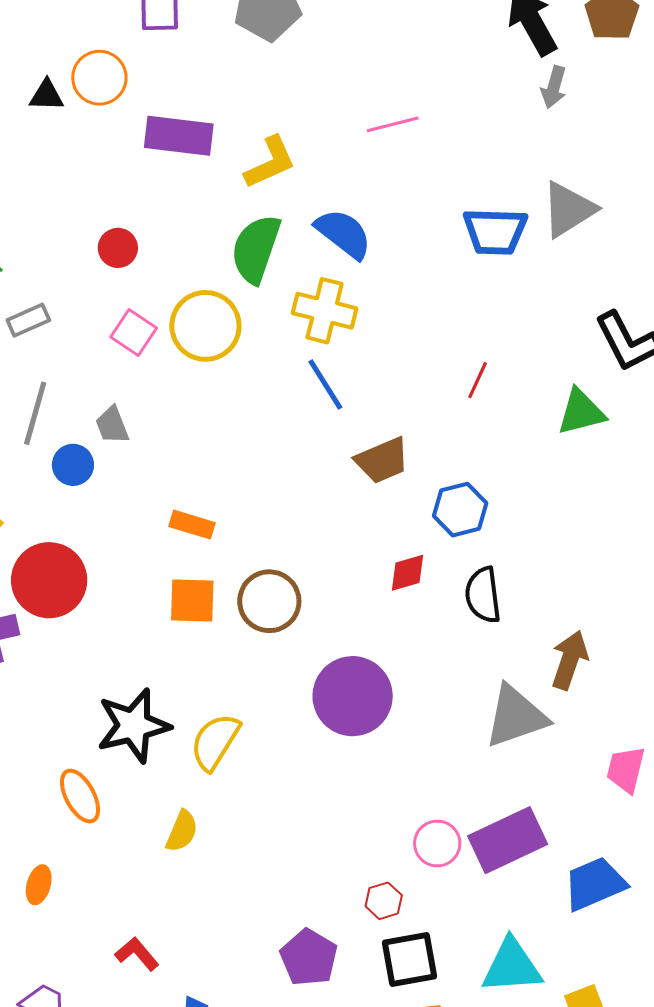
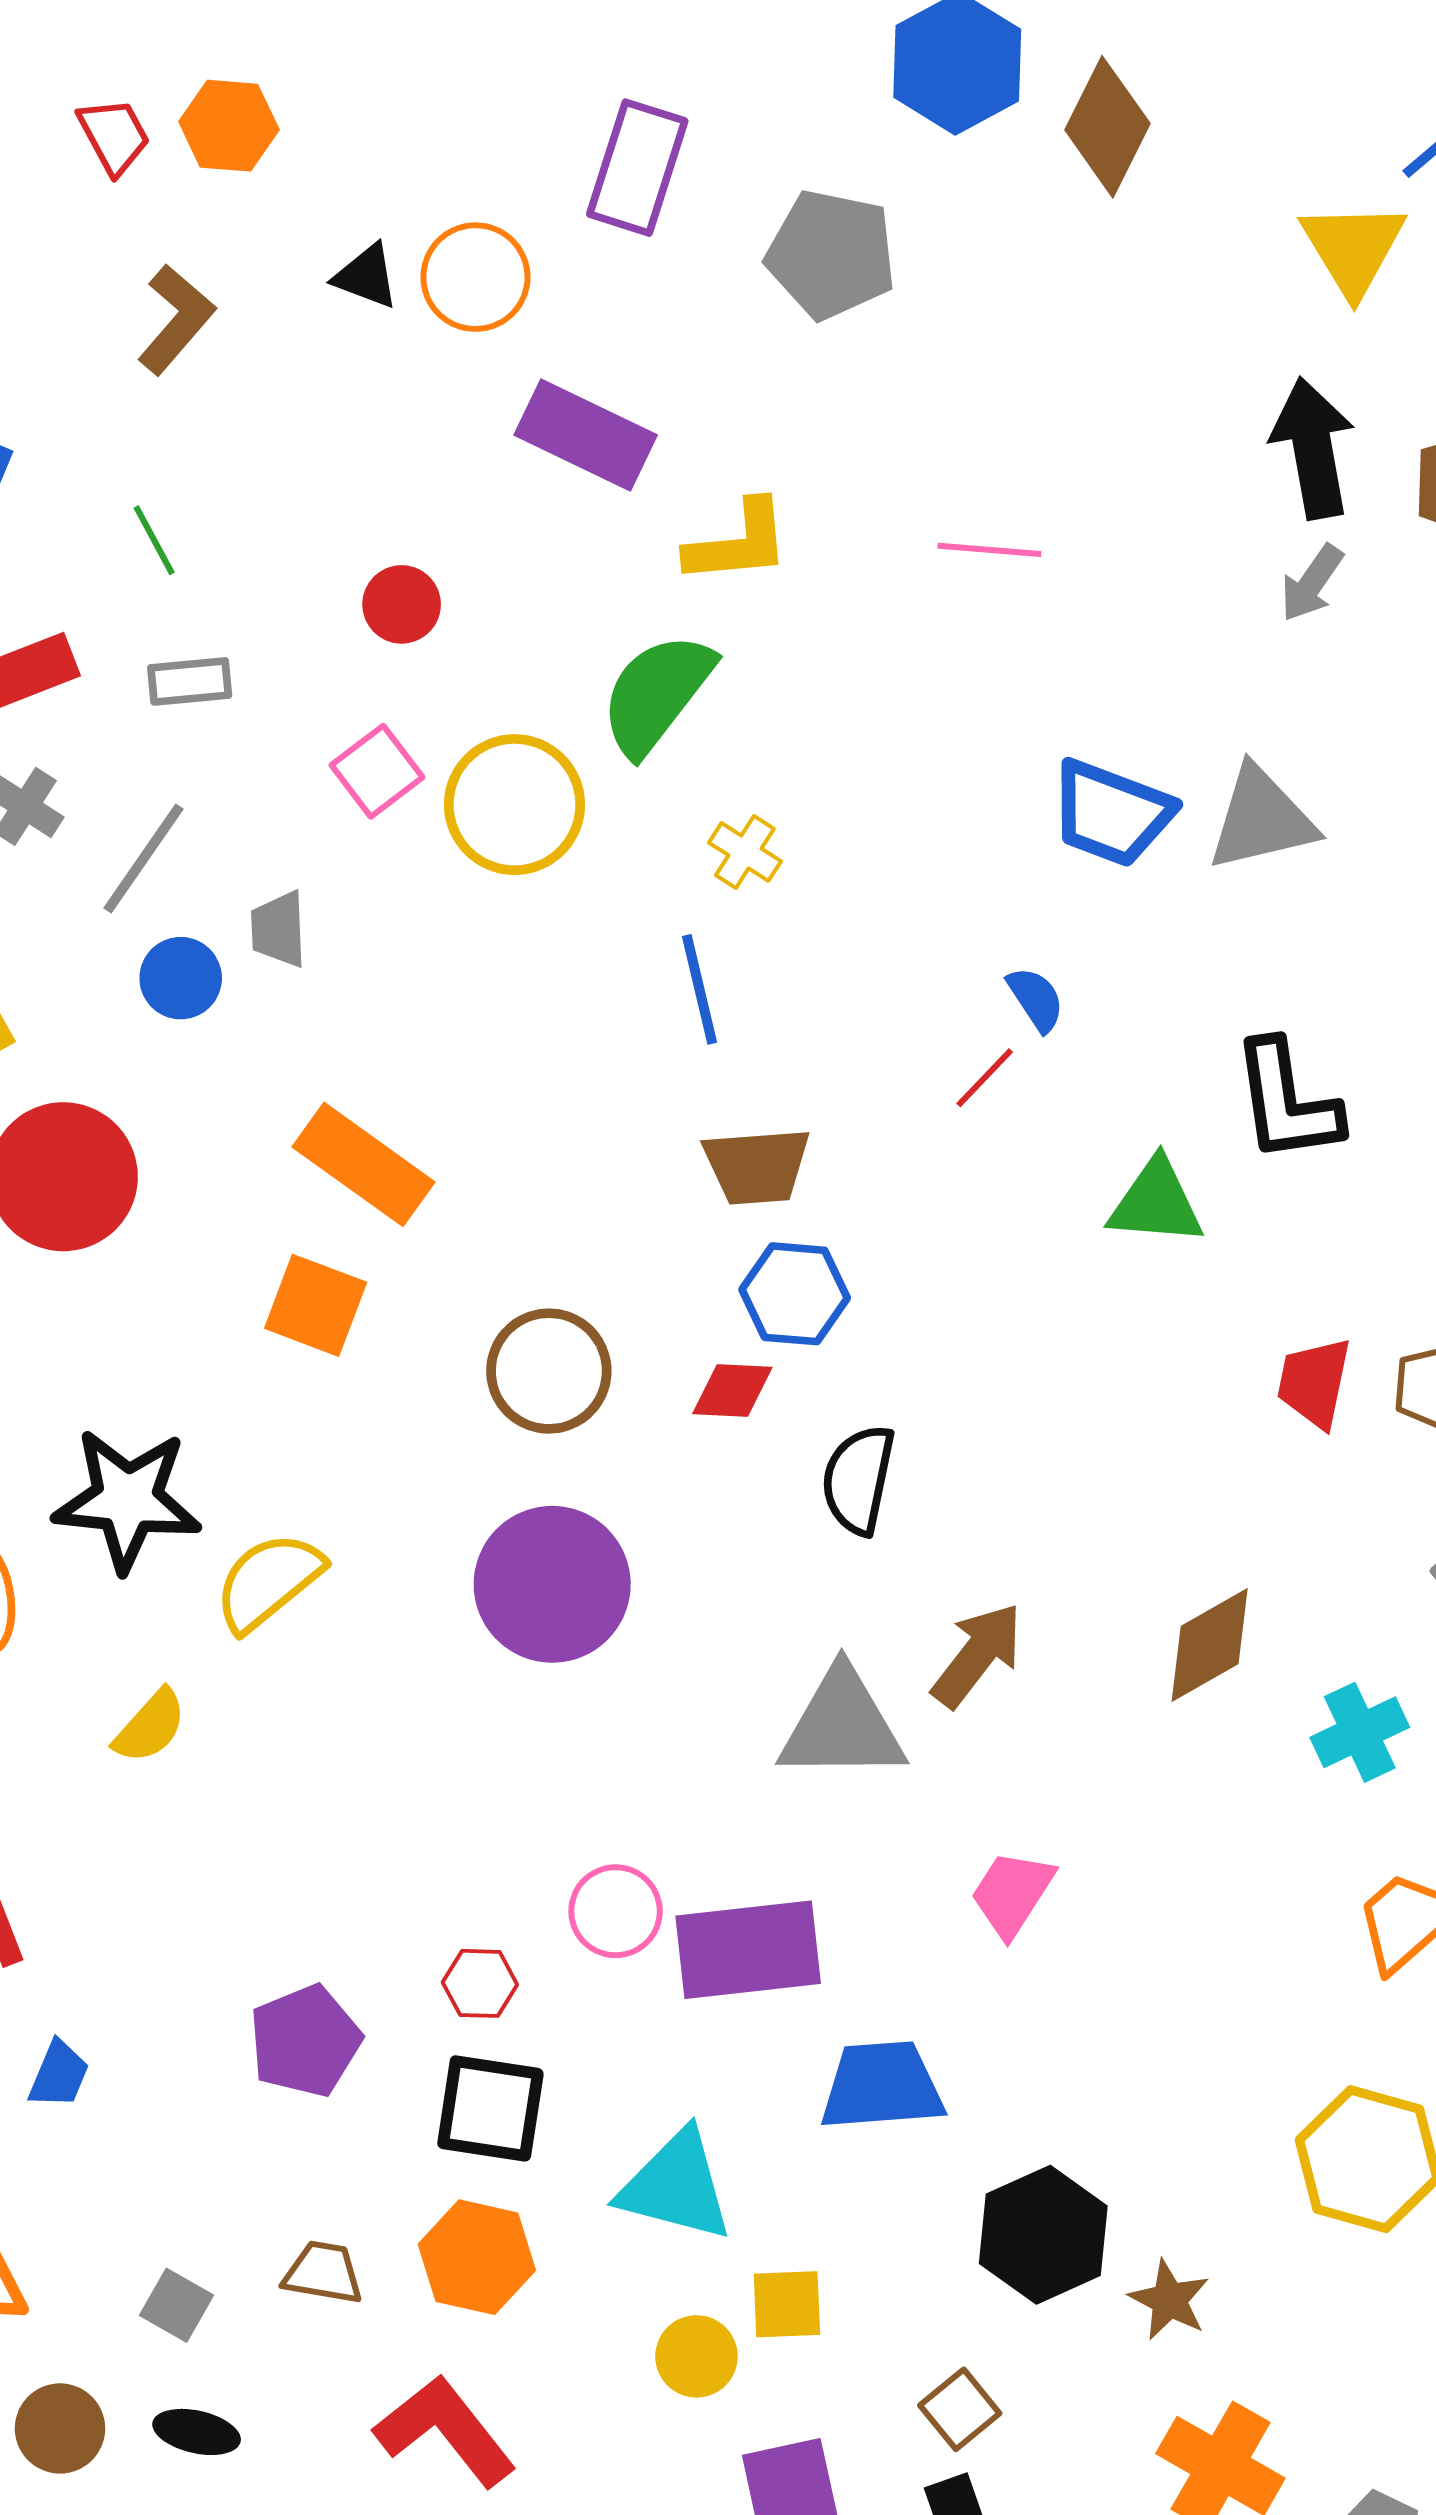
blue semicircle: (343, 234) -> (1036, 999), moved, size x0.6
yellow cross: (325, 311) -> (745, 852), size x0.6
blue hexagon: (460, 510) -> (795, 1294), moved
orange rectangle: (192, 525) -> (364, 1164), size x1.6
brown circle: (269, 601) -> (549, 1371), moved

